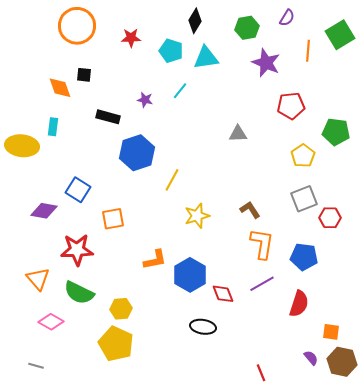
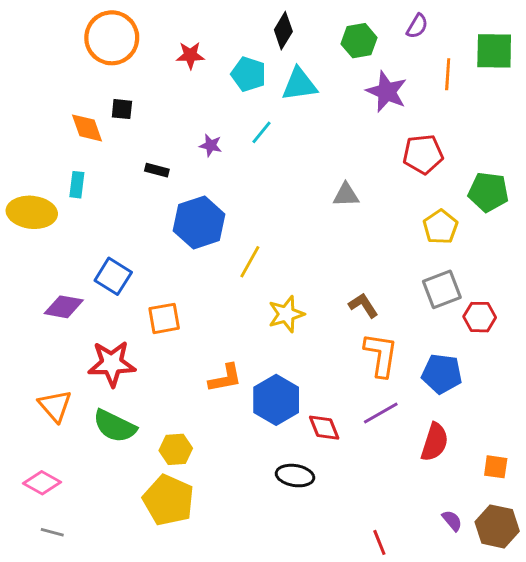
green square: (340, 35) -> (494, 51), turned 32
black rectangle: (108, 117) -> (157, 170), size x0.7
pink diamond: (51, 322) -> (42, 483), moved
orange square: (331, 332) -> (496, 467), moved

